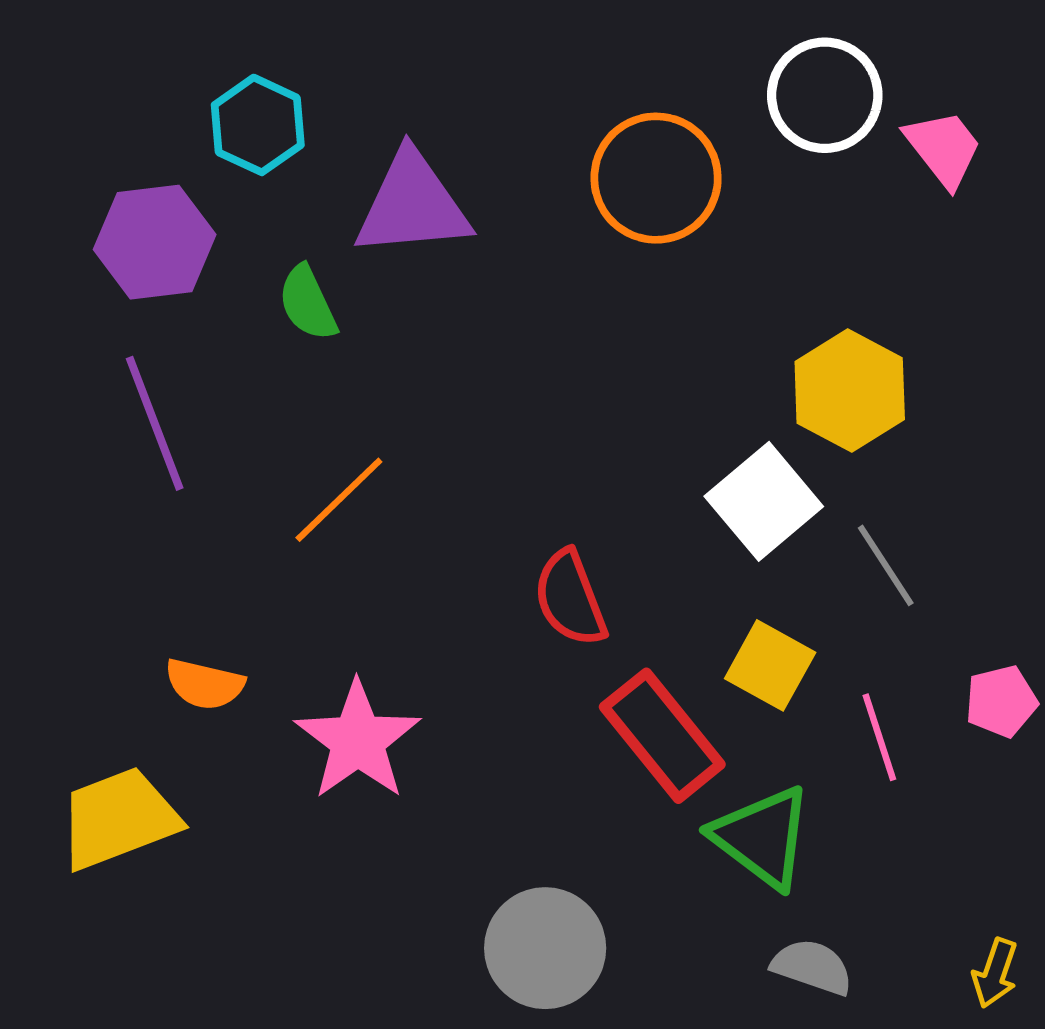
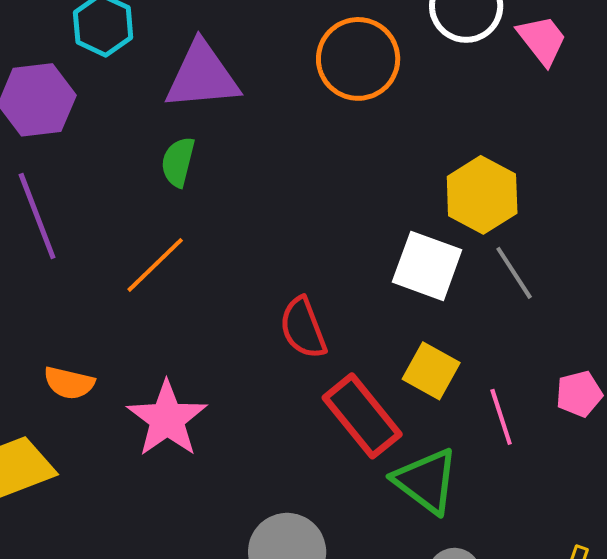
green semicircle: (308, 303) -> (178, 162), moved, turned 39
white square: (764, 501) -> (427, 266), turned -30
gray line: (886, 565) -> (514, 273), moved

